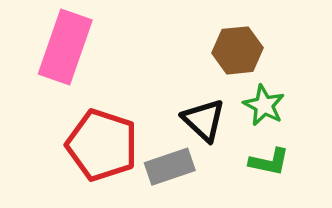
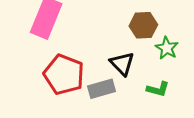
green star: (264, 105) -> (167, 48), moved

